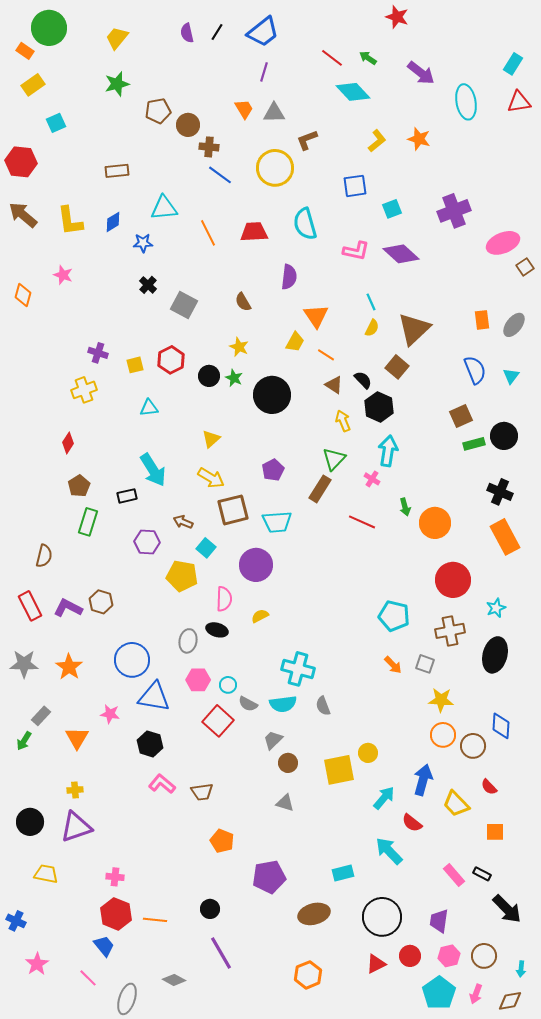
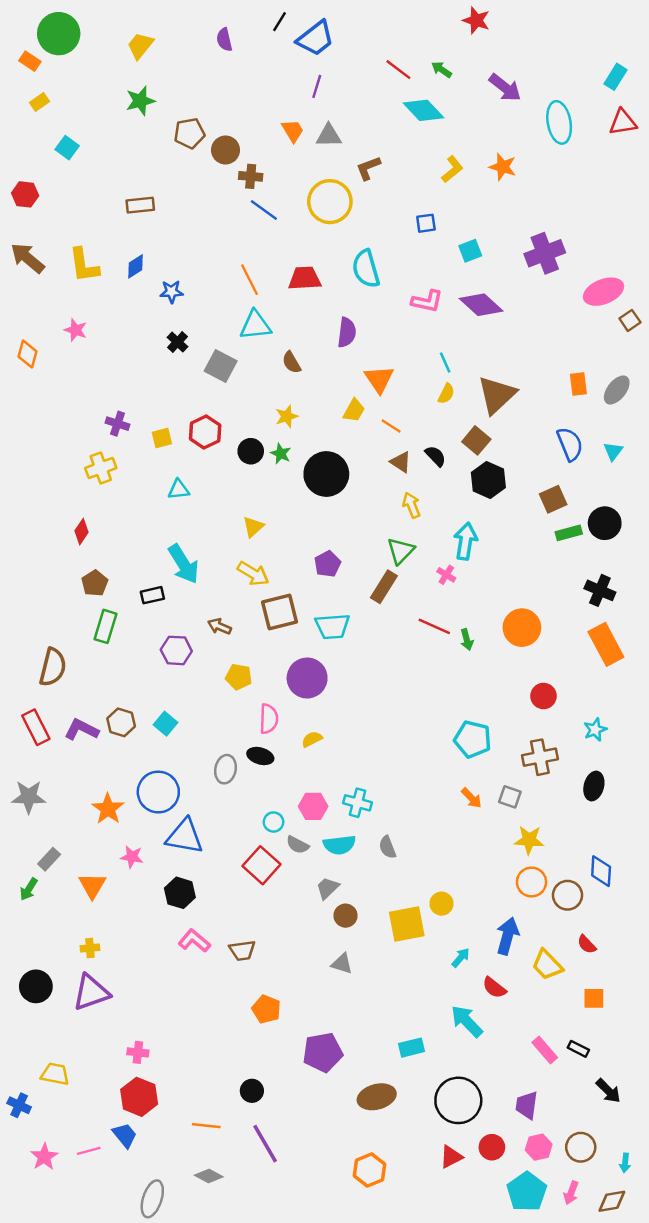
black line: (217, 32) -> (280, 22), moved
yellow rectangle: (33, 85) -> (40, 102), size x0.7
cyan square: (56, 123) -> (67, 148), turned -30
red hexagon: (21, 162) -> (25, 194), size x0.7
blue square: (355, 186) -> (426, 223), size x0.7
cyan triangle: (164, 208) -> (256, 325), moved
yellow star: (239, 347) -> (287, 416), turned 30
black hexagon: (379, 407) -> (488, 480), moved
green arrow: (405, 507) -> (467, 640), moved
cyan square: (206, 548) -> (166, 724), moved
brown semicircle: (44, 556) -> (53, 667), size x1.4
yellow pentagon: (182, 576) -> (239, 677), moved, size x0.7
red circle: (453, 580) -> (544, 696), size x0.6
black ellipse: (495, 655) -> (594, 786), size x0.7
orange star: (69, 667) -> (108, 809), moved
cyan cross: (298, 669) -> (358, 803), size x0.7
pink hexagon: (198, 680) -> (313, 806), moved
cyan arrow: (384, 798) -> (461, 958), size x0.7
yellow trapezoid: (46, 874) -> (55, 1074), moved
black arrow: (507, 909) -> (608, 1091), size x0.7
orange line: (155, 920) -> (206, 1126), moved
pink line: (88, 978) -> (89, 1151), moved, turned -60

